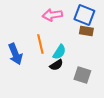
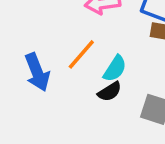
orange line: (40, 44) -> (81, 54), turned 54

